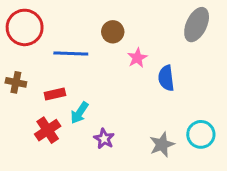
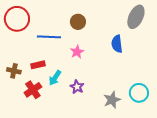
pink star: (137, 58) -> (77, 52), moved
blue semicircle: (166, 78) -> (117, 44), moved
brown cross: (16, 82) -> (14, 71), moved
purple star: (104, 139) -> (77, 87), moved

